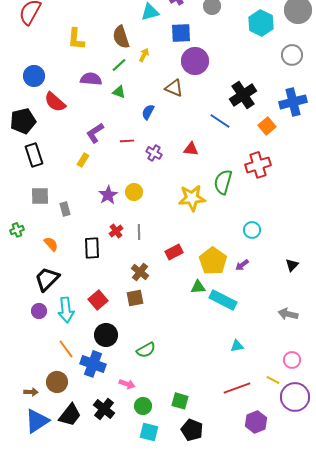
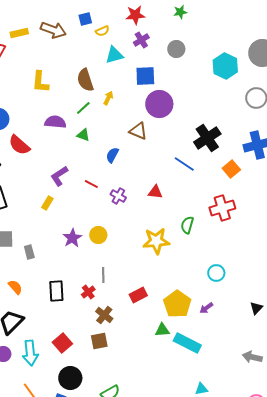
red line: (127, 141) -> (91, 184), turned 32
green semicircle: (223, 182) -> (187, 225), size x0.7
red cross: (116, 231) -> (88, 292), moved

